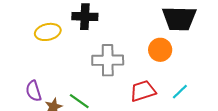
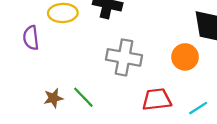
purple semicircle: (34, 91) -> (31, 38), moved

